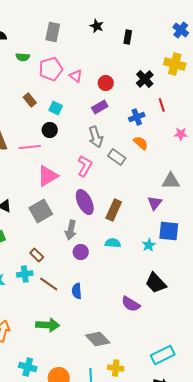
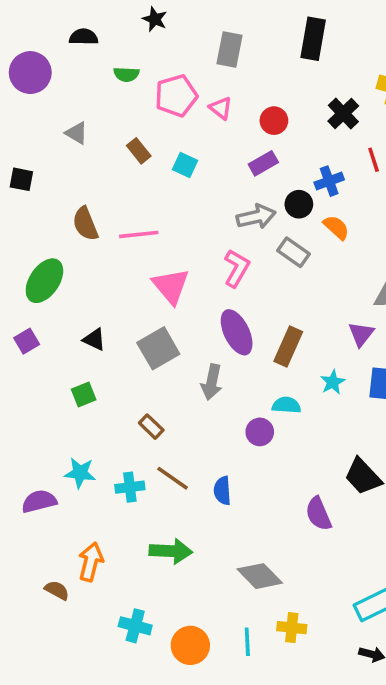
black star: (97, 26) -> (155, 19), moved
gray rectangle: (53, 32) -> (229, 49), moved
black rectangle: (128, 37) -> (313, 39), size x1.6
black circle: (50, 130) -> (299, 204), moved
gray arrow: (96, 137) -> (256, 217), turned -85
pink triangle: (48, 176) -> (171, 286), turned -40
cyan star: (149, 245) -> (333, 382), moved
purple circle: (81, 252) -> (260, 432), moved
cyan cross: (25, 274) -> (130, 487), moved
purple semicircle: (131, 304) -> (318, 514), turned 36

